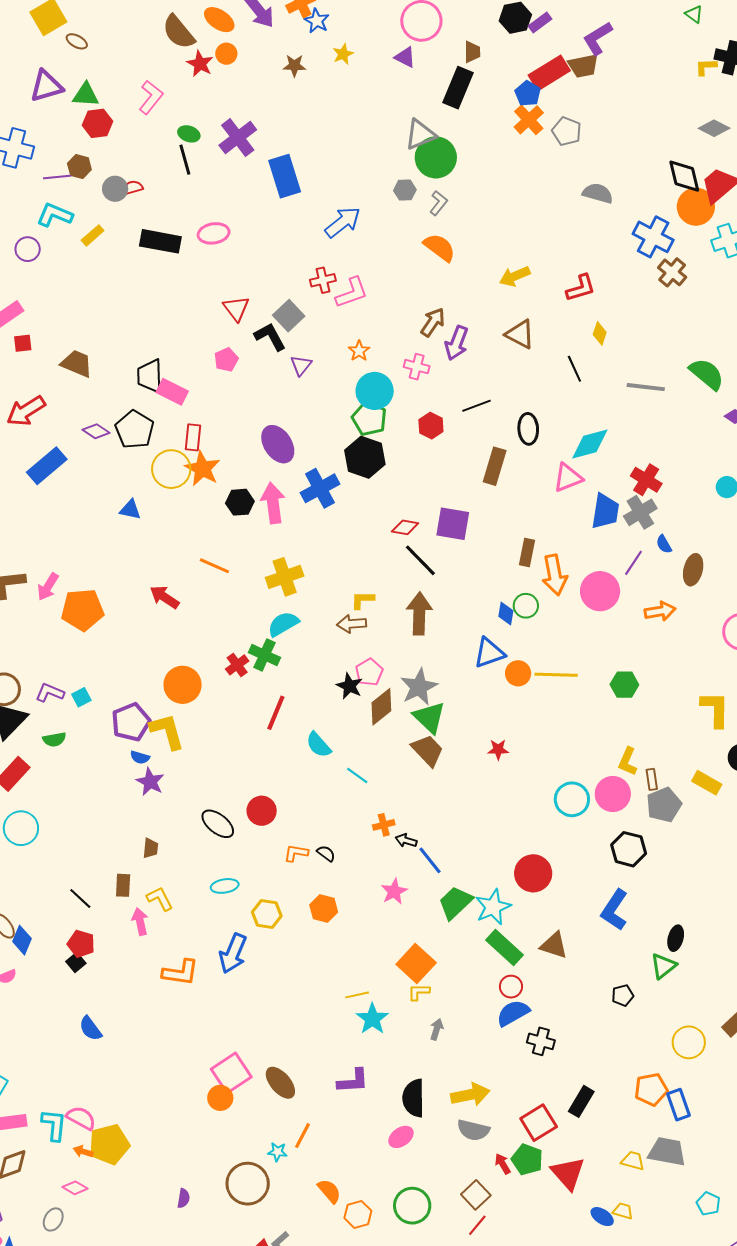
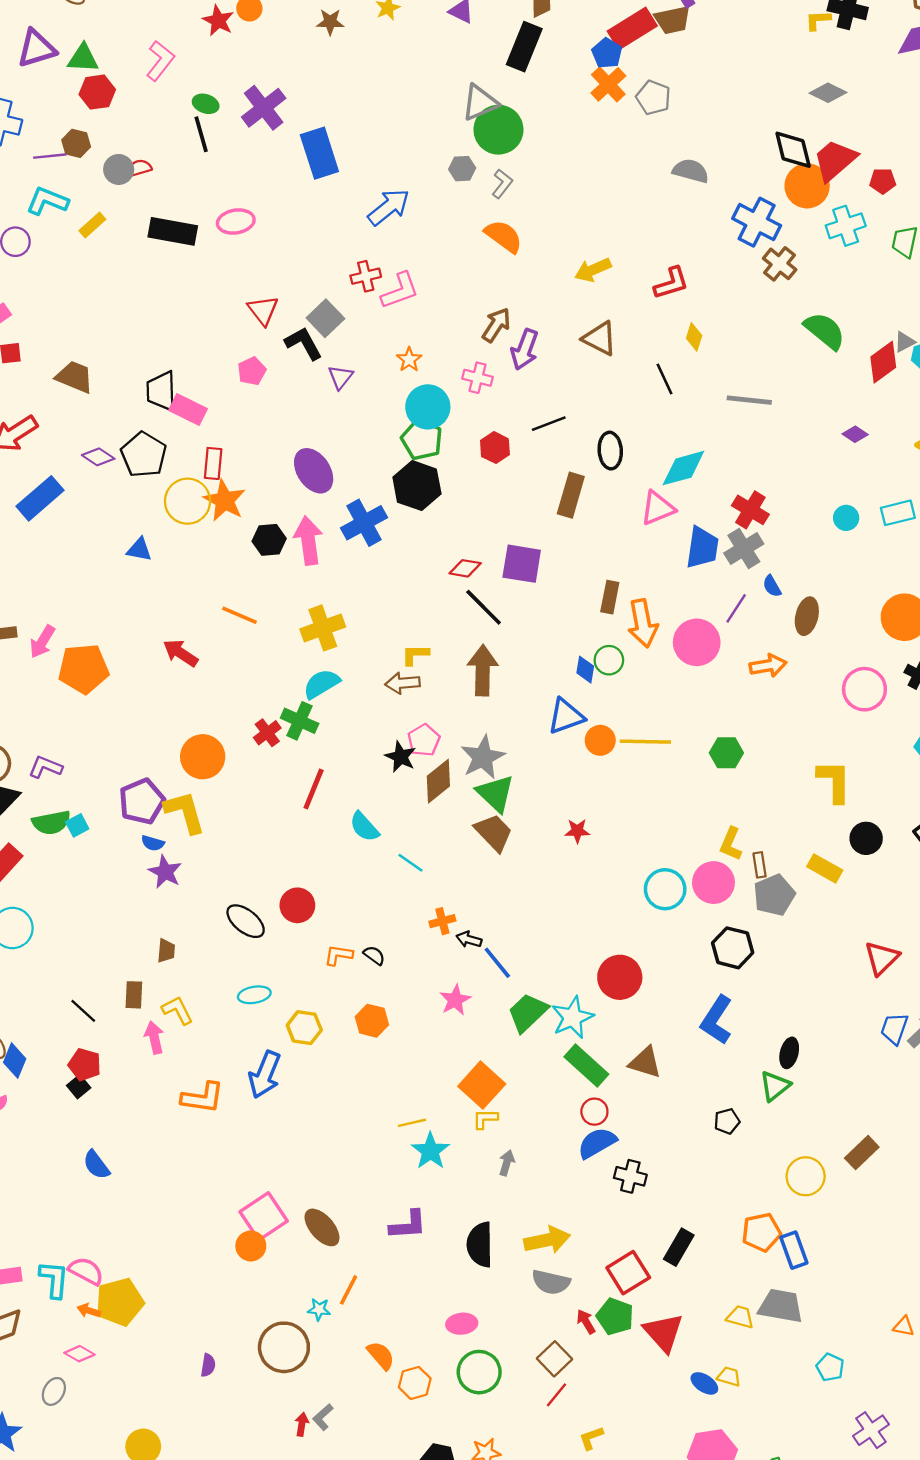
green semicircle: (707, 374) -> (825, 331), moved
cyan square: (81, 697) -> (77, 825), moved
green semicircle: (54, 739) -> (51, 823), size x1.4
pink ellipse: (401, 1137) -> (462, 1324), moved, turned 30

